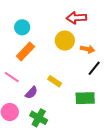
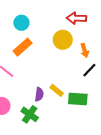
orange arrow: (88, 49) -> (85, 50), turned 56
yellow rectangle: (55, 81) -> (57, 90), moved
purple semicircle: (31, 93) -> (39, 94), moved, turned -40

